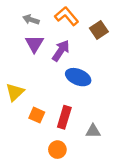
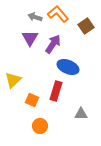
gray arrow: (31, 20) -> (35, 17), moved
red rectangle: (64, 117) -> (56, 91), moved
orange circle: (57, 150) -> (40, 126), moved

